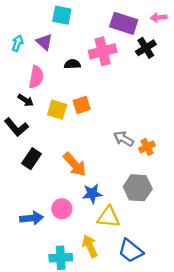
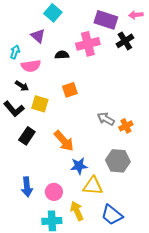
cyan square: (62, 15) -> (53, 13), turned 30
cyan arrow: (18, 43) -> (15, 52), moved
pink semicircle: (36, 77) -> (31, 66), turned 72
yellow square: (57, 110) -> (40, 104), moved
pink circle: (62, 209) -> (54, 192), moved
blue arrow: (31, 218) -> (27, 187), turned 90

